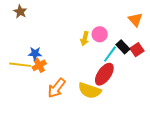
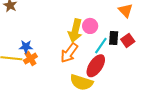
yellow arrow: (85, 39) -> (75, 31), size x1.6
black rectangle: (123, 47) -> (114, 38), turned 48
orange arrow: (57, 88) -> (69, 53), moved

